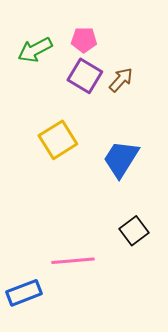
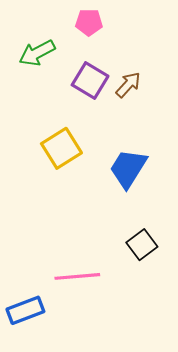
pink pentagon: (84, 40) -> (89, 22), moved

